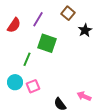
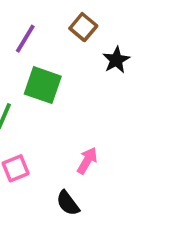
pink arrow: (84, 96) -> (87, 161), moved, turned 96

